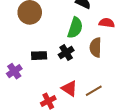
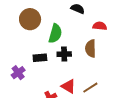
green semicircle: (75, 28) -> (55, 34), moved
black cross: (66, 53) -> (64, 54), turned 32

